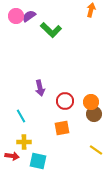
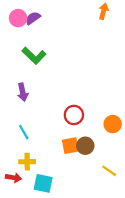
green L-shape: (51, 30) -> (34, 56), moved
purple arrow: (40, 88) -> (23, 92), moved
orange circle: (91, 102) -> (113, 124), moved
brown circle: (94, 114) -> (85, 146), moved

